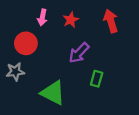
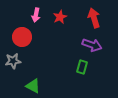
purple arrow: (79, 53) -> (92, 45), moved, turned -114
green triangle: (53, 93) -> (33, 86), moved, size x0.7

